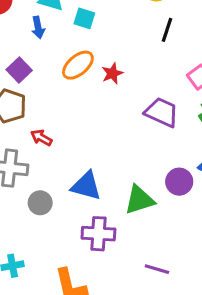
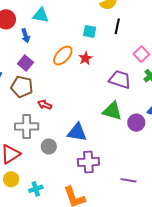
cyan square: (84, 18) -> (90, 31), moved
blue arrow: (38, 28) -> (26, 36), moved
green triangle: (139, 200) -> (112, 111), moved, turned 40

